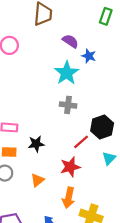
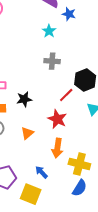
cyan star: (67, 73) -> (49, 31), size x0.6
red star: (70, 167) -> (57, 119), turned -30

